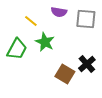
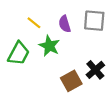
purple semicircle: (59, 12) -> (65, 24), moved, turned 63
brown square: (65, 74) -> (71, 81), turned 30

